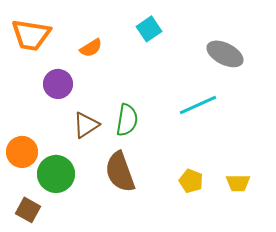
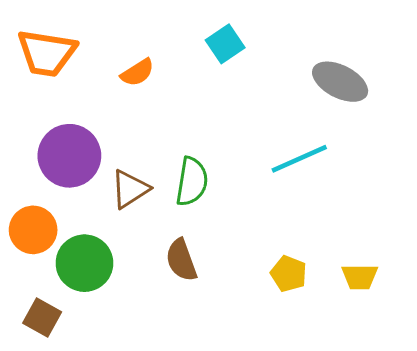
purple circle: (58, 84) -> (69, 156), moved, size x1.4
brown semicircle: (120, 172) -> (181, 260), size x0.7

